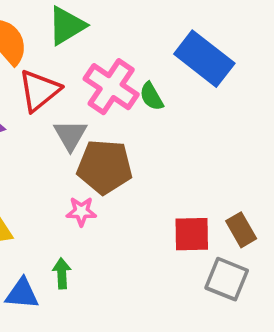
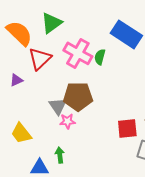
green semicircle: (151, 96) -> (100, 57), turned 49
gray triangle: (70, 135) -> (58, 106), moved

